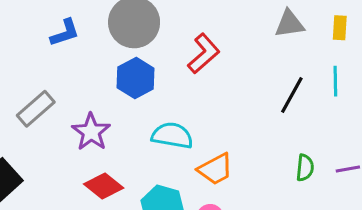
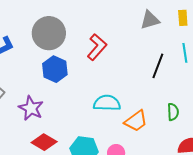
cyan semicircle: (172, 135) -> (107, 103), moved
orange trapezoid: (215, 169) -> (136, 121), moved

